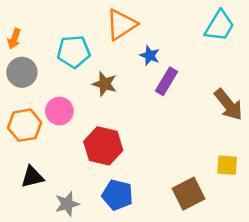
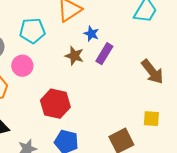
brown star: (105, 84) -> (74, 56), moved
pink circle: (59, 111) -> (22, 66), moved

